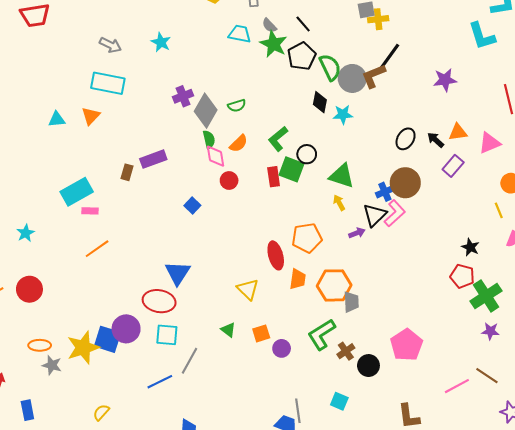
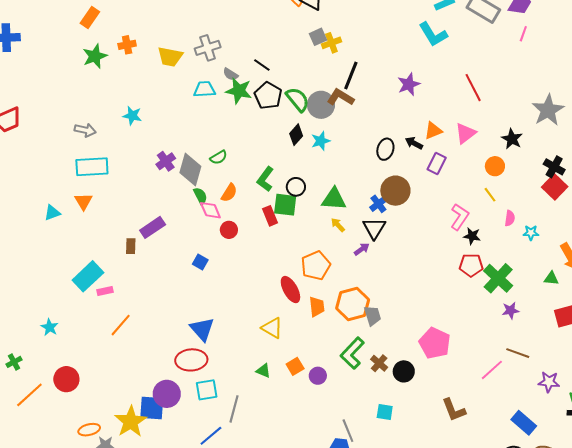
brown L-shape: (374, 76) -> (340, 97), turned 68
black diamond: (320, 102) -> (296, 135), turned 45
pink L-shape: (395, 213) -> (460, 217), moved

